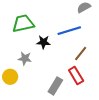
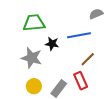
gray star: (25, 58) -> (32, 58), size x1.5
yellow circle: (10, 77) -> (34, 86), moved

